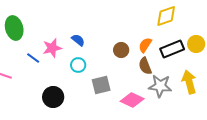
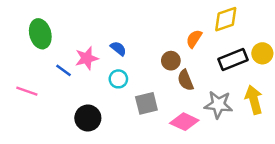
orange semicircle: (145, 45) -> (194, 39), moved
brown semicircle: (145, 66) -> (185, 80), moved

